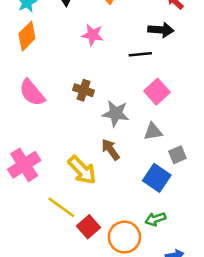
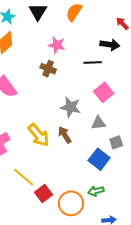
brown cross: (84, 90) -> (48, 69), moved
yellow arrow: (82, 170) -> (39, 135), moved

